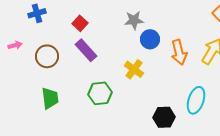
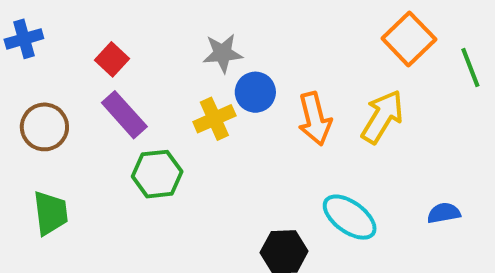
yellow cross: (134, 69) -> (214, 119), moved, turned 30
green hexagon: (100, 93) -> (157, 174), moved
cyan ellipse: (196, 100) -> (350, 217), turned -72

